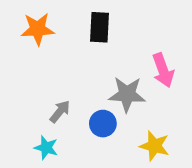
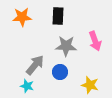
gray star: (127, 94) -> (66, 46), moved
gray arrow: (60, 111) -> (35, 65), size x1.5

